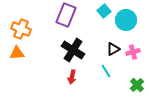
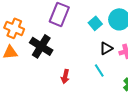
cyan square: (104, 11) -> (95, 23), moved
black cross: (73, 50) -> (41, 46), moved

